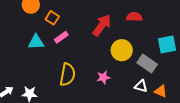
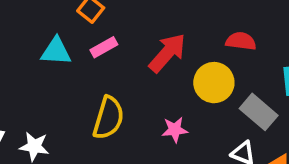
red semicircle: (134, 17) -> (241, 41), moved
red arrow: (102, 25) -> (167, 53), moved

